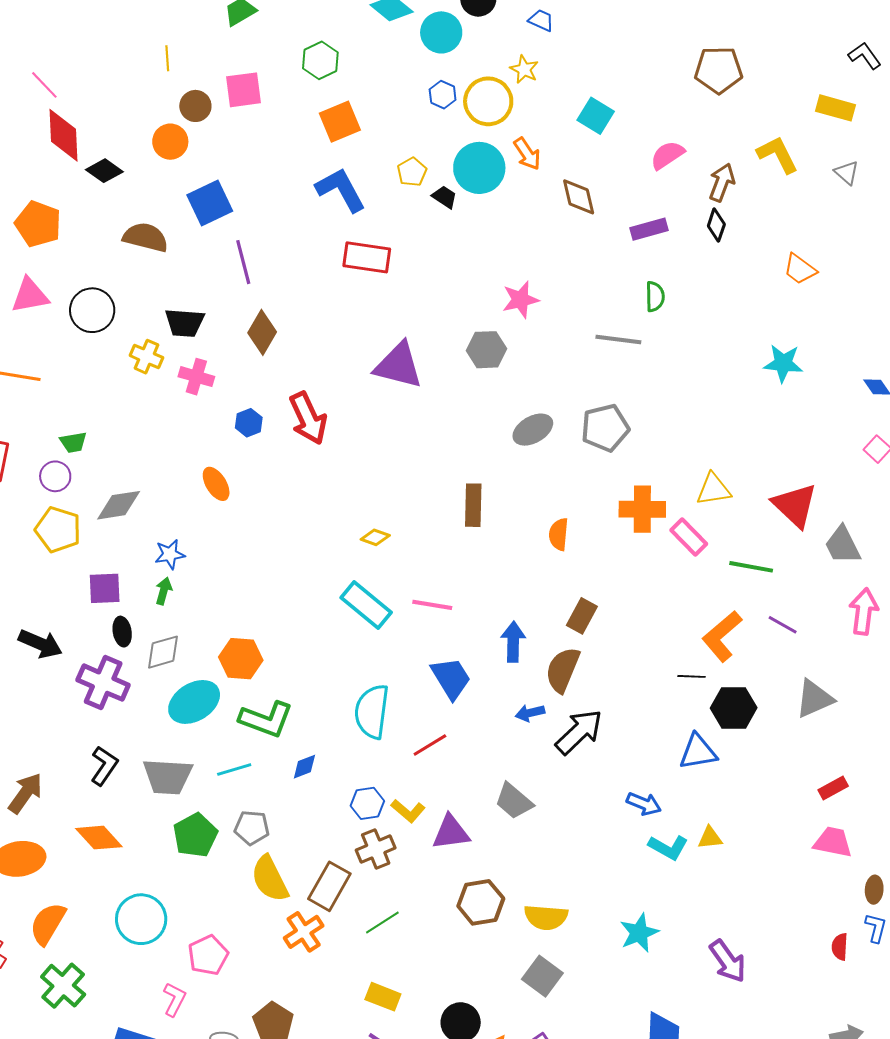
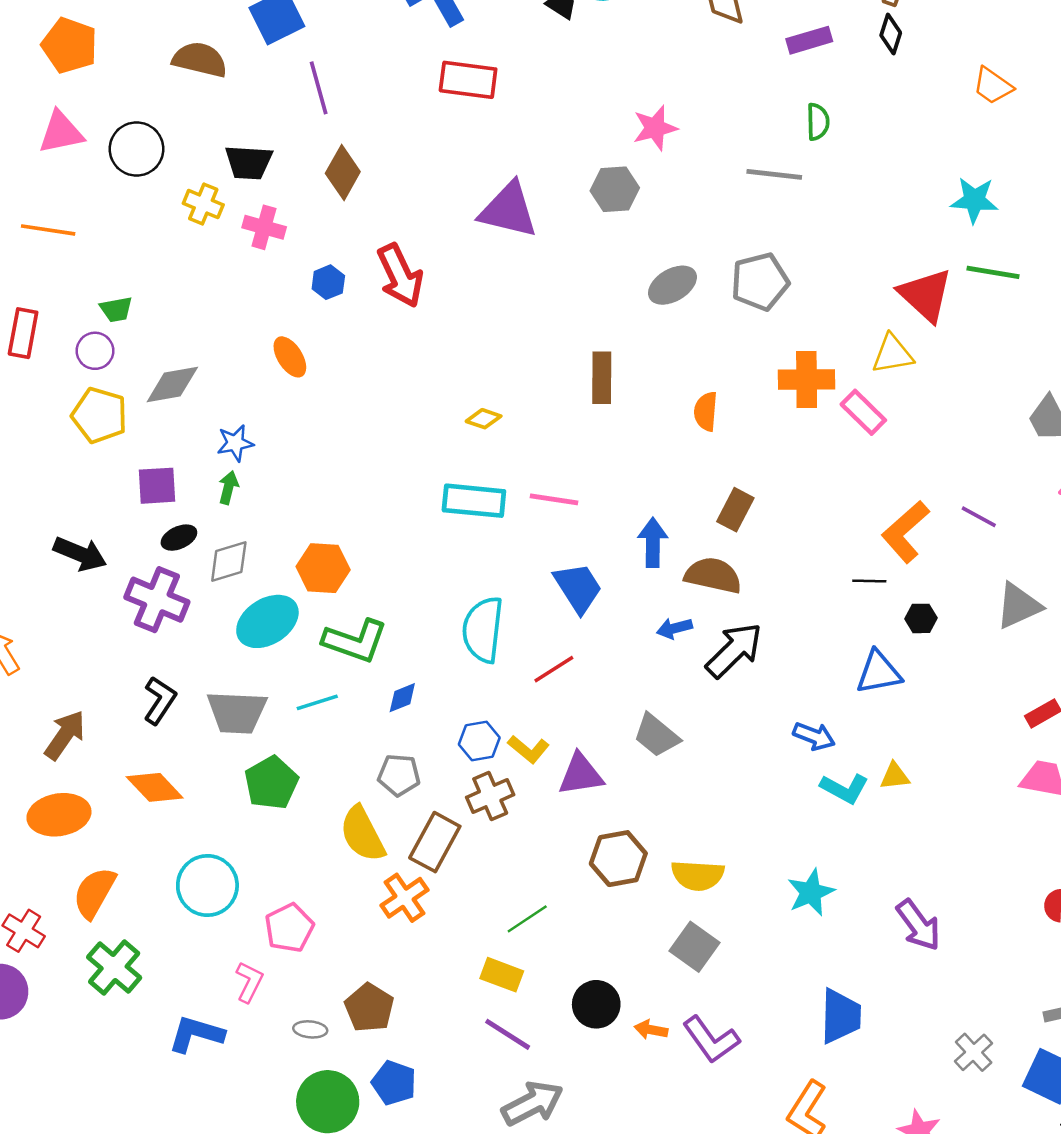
red triangle: (795, 505) -> (925, 295), moved
green line: (751, 567) -> (993, 272), moved
cyan rectangle: (366, 605) -> (474, 501), turned -33
black ellipse: (122, 632) -> (179, 538), turned 76
brown semicircle: (563, 670) -> (713, 575), turned 81
black hexagon: (734, 708) -> (921, 618), size x0.6
gray pentagon: (252, 828) -> (399, 775), moved
green line: (382, 923) -> (527, 919), moved

